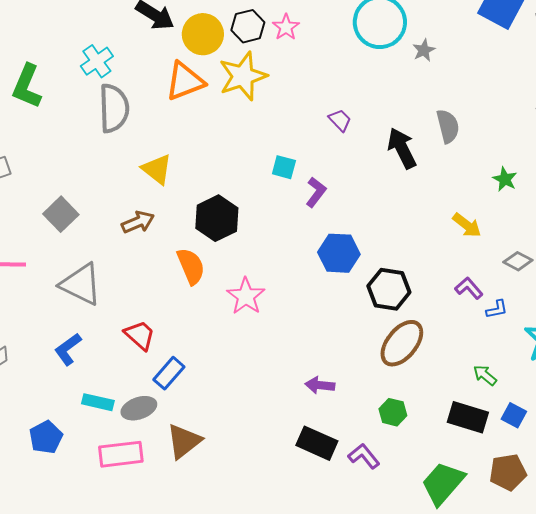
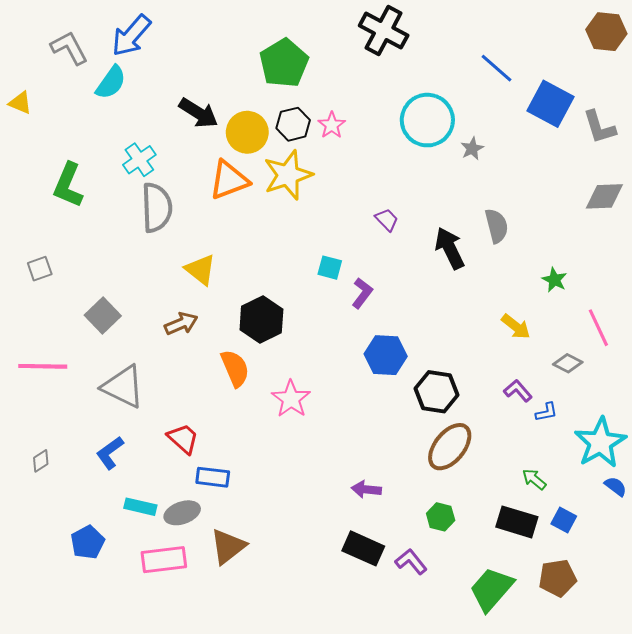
blue rectangle: (169, 373) -> (213, 477), turned 56

